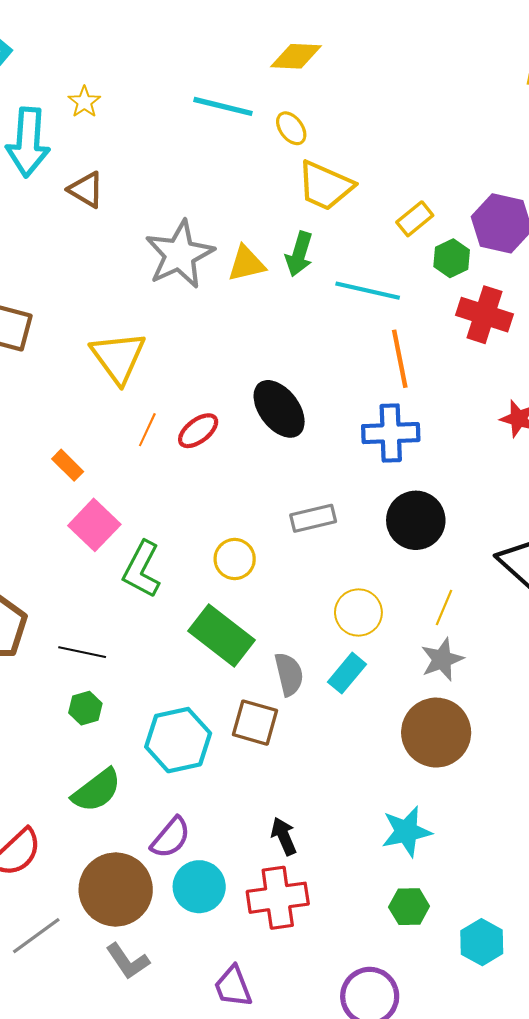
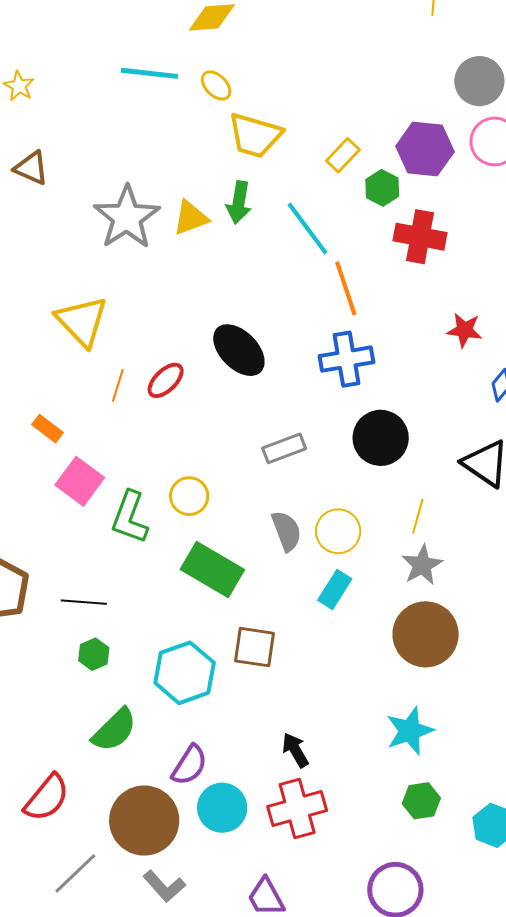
cyan line: (368, 291) -> (307, 228), turned 48
yellow circle: (235, 559) -> (189, 496), moved
gray semicircle: (289, 674) -> (286, 531), moved

